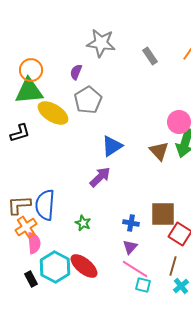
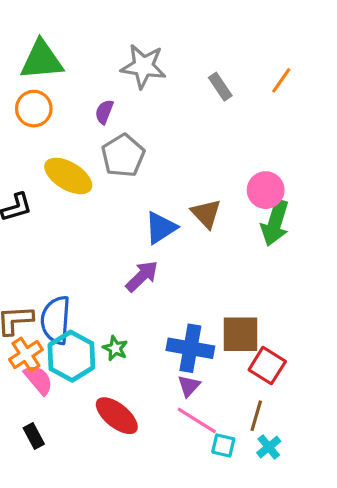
green triangle: (29, 91) -> (42, 60), moved
brown triangle: (159, 151) -> (206, 214), moved
blue cross: (131, 223) -> (190, 348), size x1.8
pink semicircle: (34, 243) -> (38, 380), turned -35
cyan hexagon: (55, 267) -> (71, 356), moved
cyan square: (143, 285) -> (223, 445), moved

